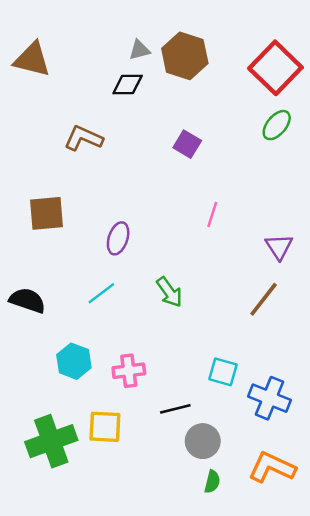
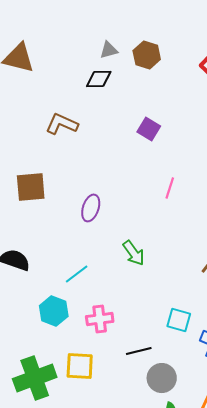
brown hexagon: (185, 56) -> (147, 55), size x0.7
cyan line: (101, 293) -> (77, 274), moved

